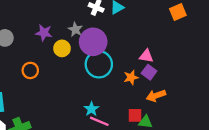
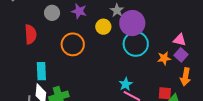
purple star: (44, 33) -> (79, 11), moved
orange circle: (30, 70) -> (73, 44), size x1.5
orange arrow: (156, 96) -> (185, 77), turned -66

